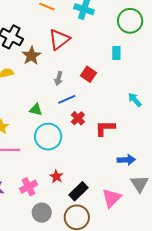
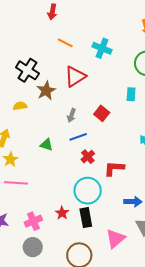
cyan circle: (48, 137) -> (88, 191), moved
black rectangle: (79, 191) -> (86, 218), moved, turned -60
gray circle: (42, 213) -> (33, 247), moved

